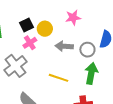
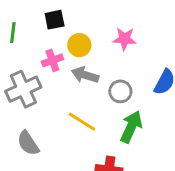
black square: (27, 25) -> (55, 20), moved
gray arrow: (64, 46) -> (85, 75), moved
gray circle: (87, 50) -> (120, 91), moved

